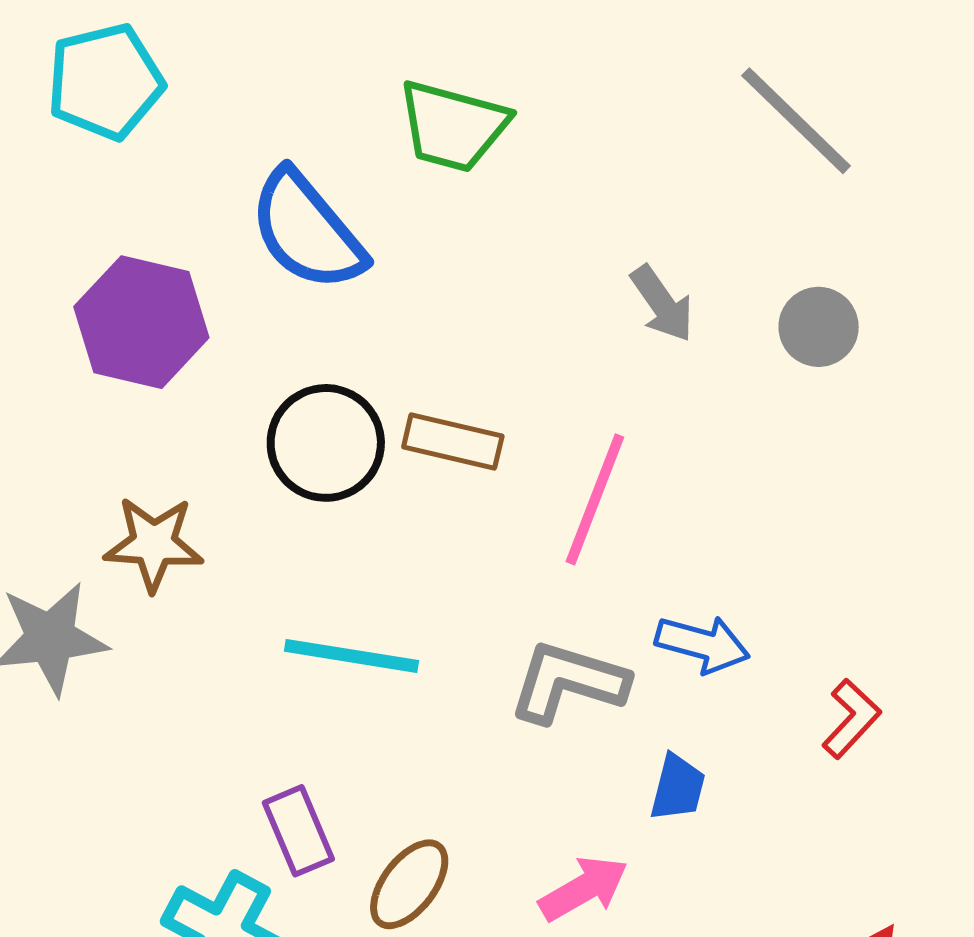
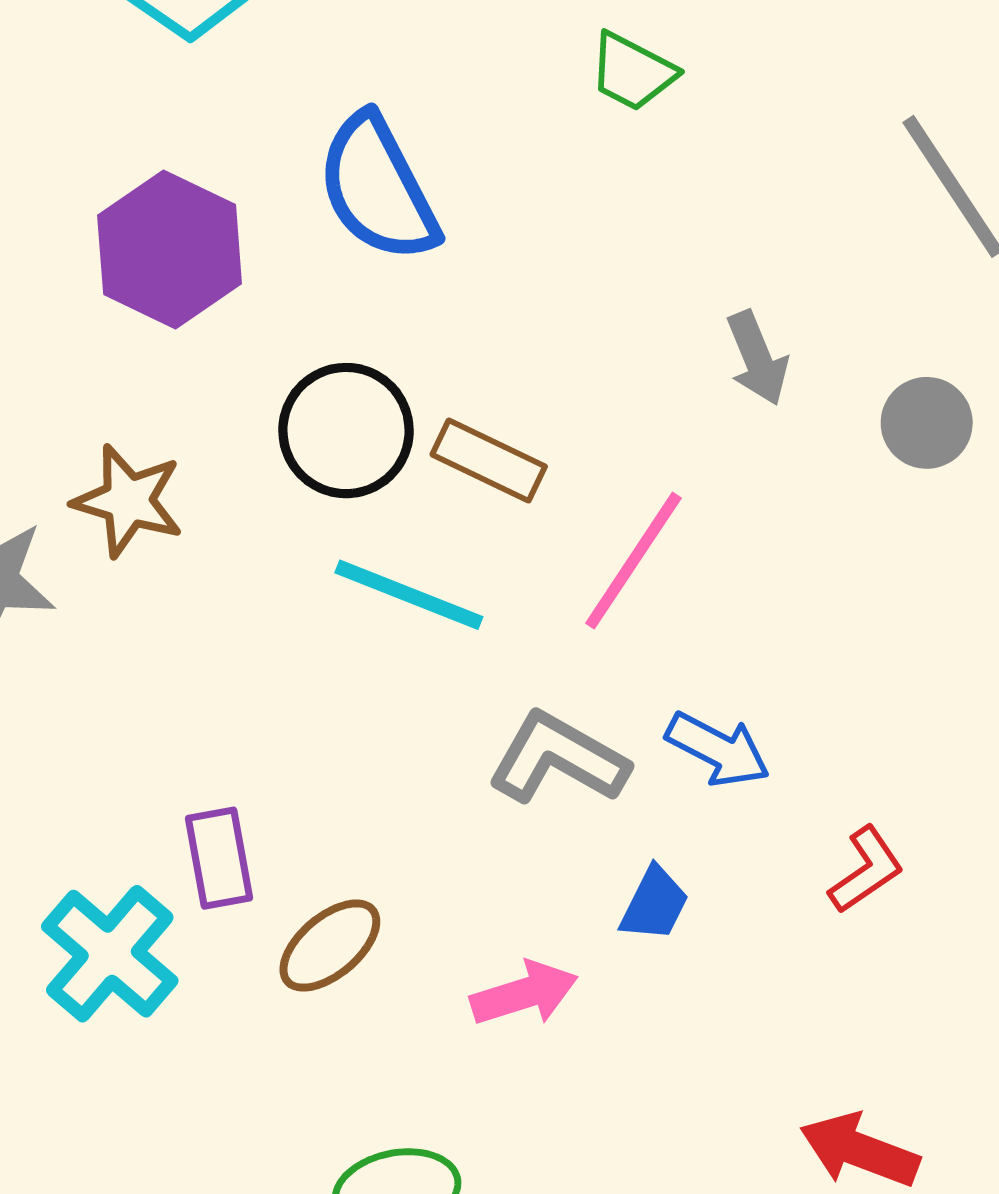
green trapezoid: (453, 126) -> (632, 72), moved, size x0.7
cyan line: (352, 656) -> (409, 595), moved

